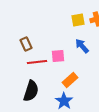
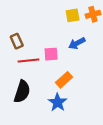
blue arrow: (82, 46) -> (77, 43), turned -77

